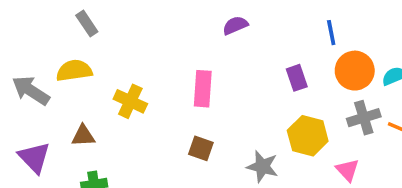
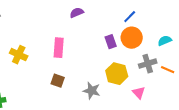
blue line: (331, 33) -> (130, 17), turned 56
orange circle: (355, 71) -> (132, 38), moved

